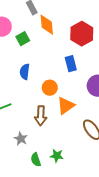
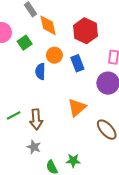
blue semicircle: (25, 72) -> (40, 71), moved
orange circle: (50, 88) -> (54, 55), moved
brown arrow: (41, 116) -> (36, 119), moved

